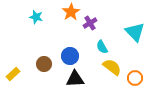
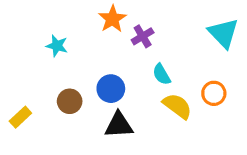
cyan star: (36, 17) -> (57, 46), moved
cyan triangle: (135, 32) -> (223, 33), moved
orange circle: (135, 78) -> (214, 93), moved

